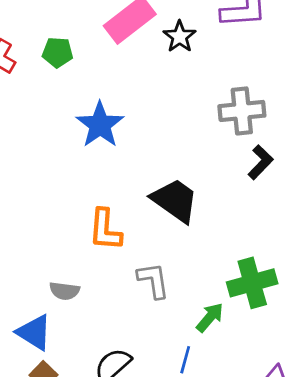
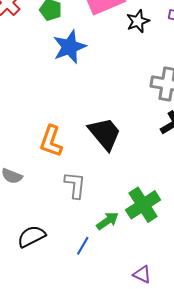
blue star: (100, 125) -> (70, 47), moved
green cross: (252, 283) -> (143, 205), turned -32

